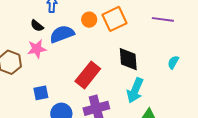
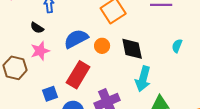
orange circle: (89, 20) -> (102, 46), moved
blue semicircle: (62, 34) -> (76, 39), moved
red rectangle: (88, 75) -> (78, 75), moved

